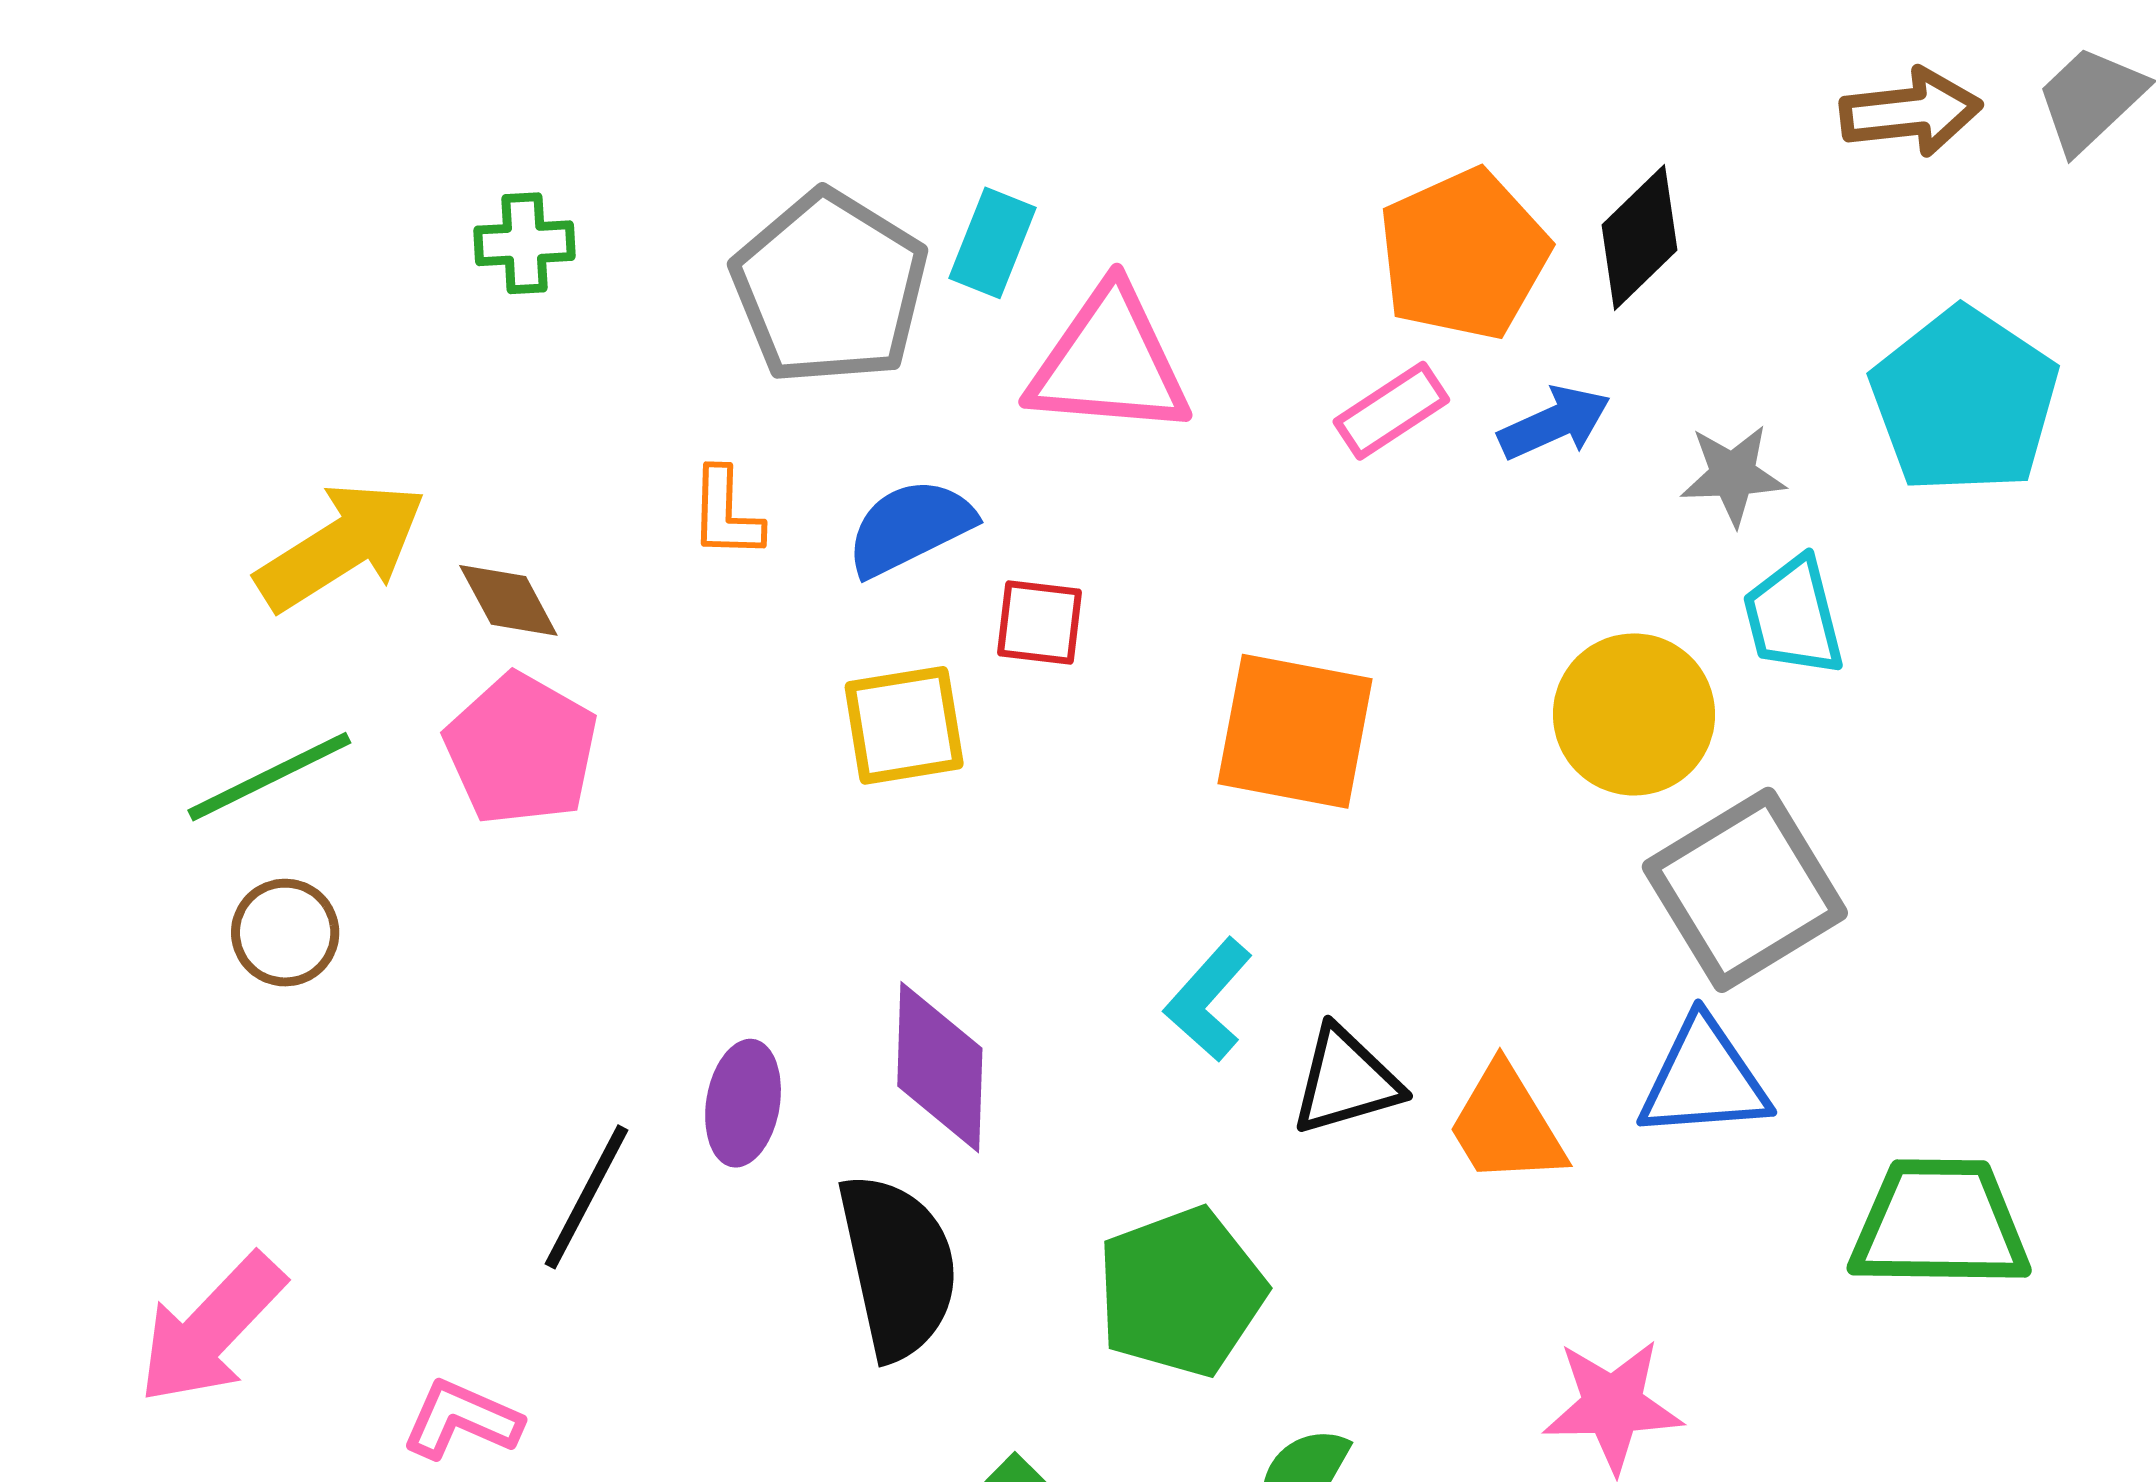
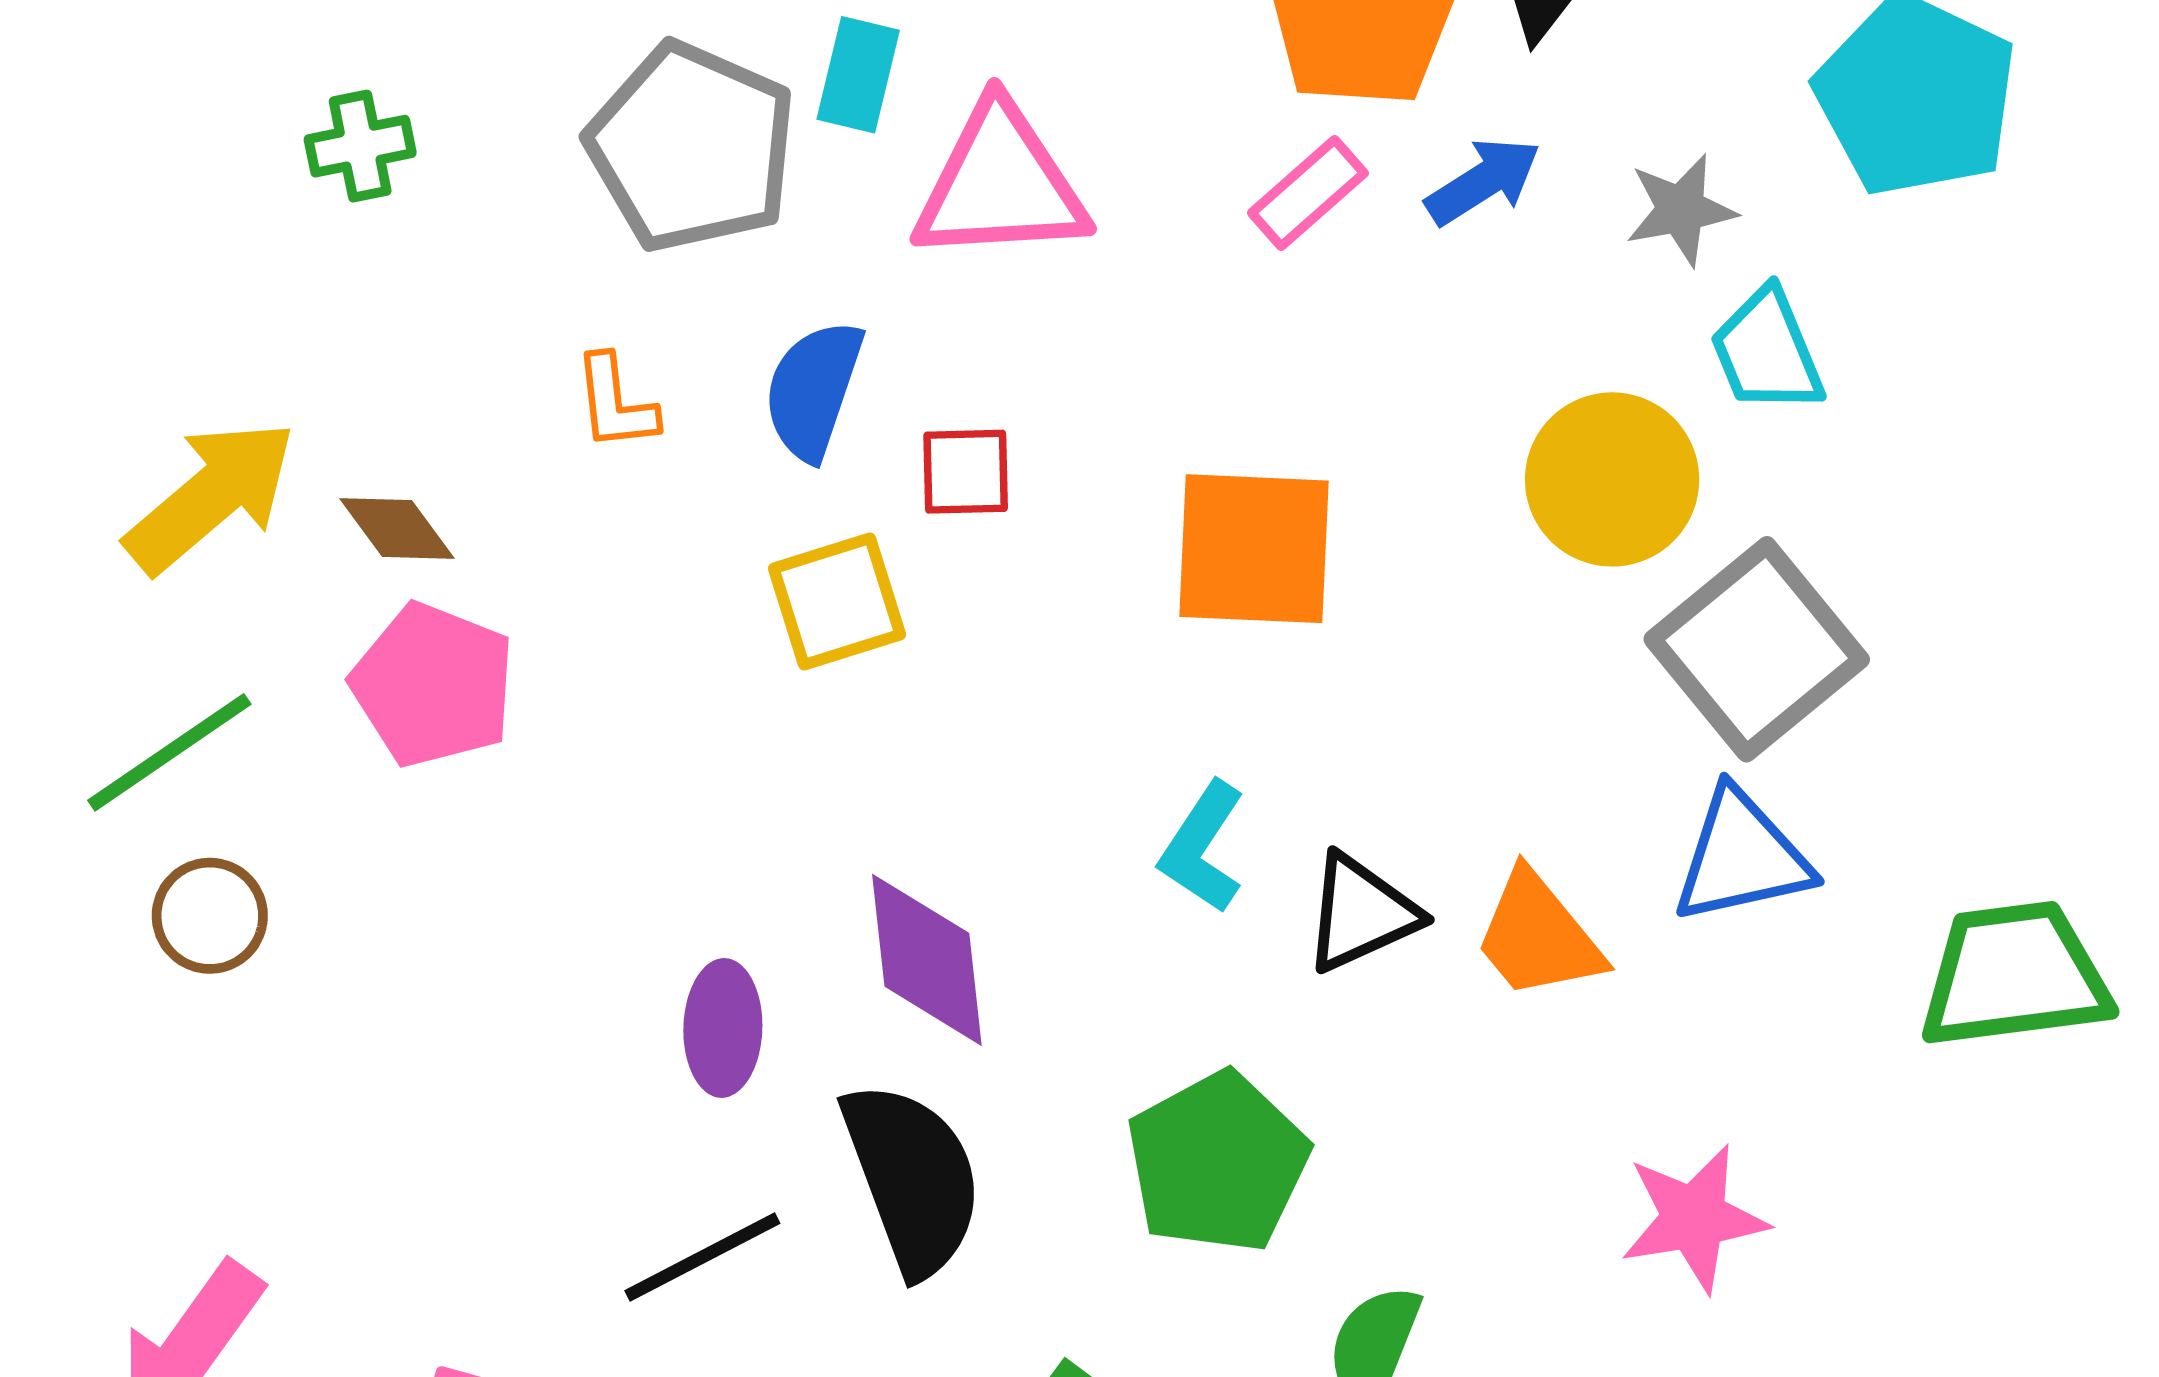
blue semicircle: (910, 527) -> (813, 390), turned -37
black line: (587, 1197) -> (702, 1257), moved, turned 43

